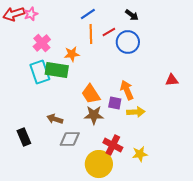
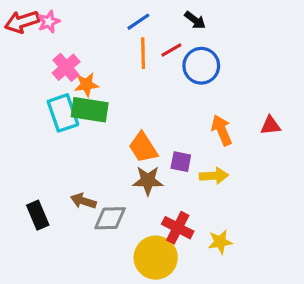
black arrow: (132, 15) -> (195, 20), moved
orange star: (72, 54) -> (86, 85), moved
orange arrow: (127, 90) -> (222, 130), moved
brown arrow: (55, 119) -> (83, 201), moved

